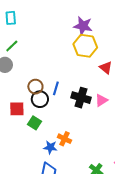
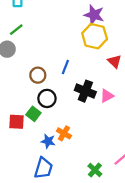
blue line: (56, 88) -> (65, 67), moved
black circle: (40, 99) -> (47, 98), moved
red square: (17, 109) -> (17, 122), moved

